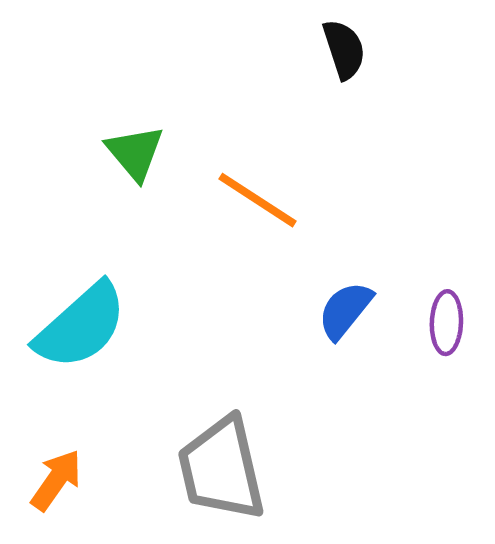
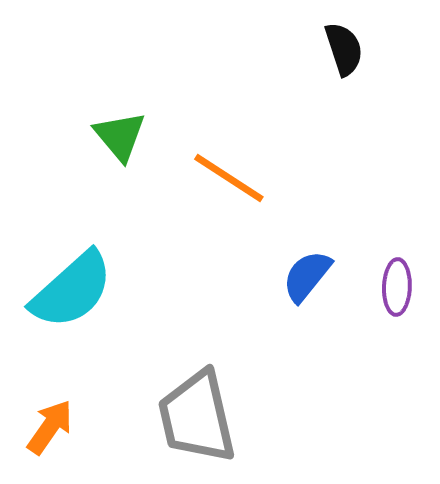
black semicircle: (344, 49) -> (344, 49), moved

